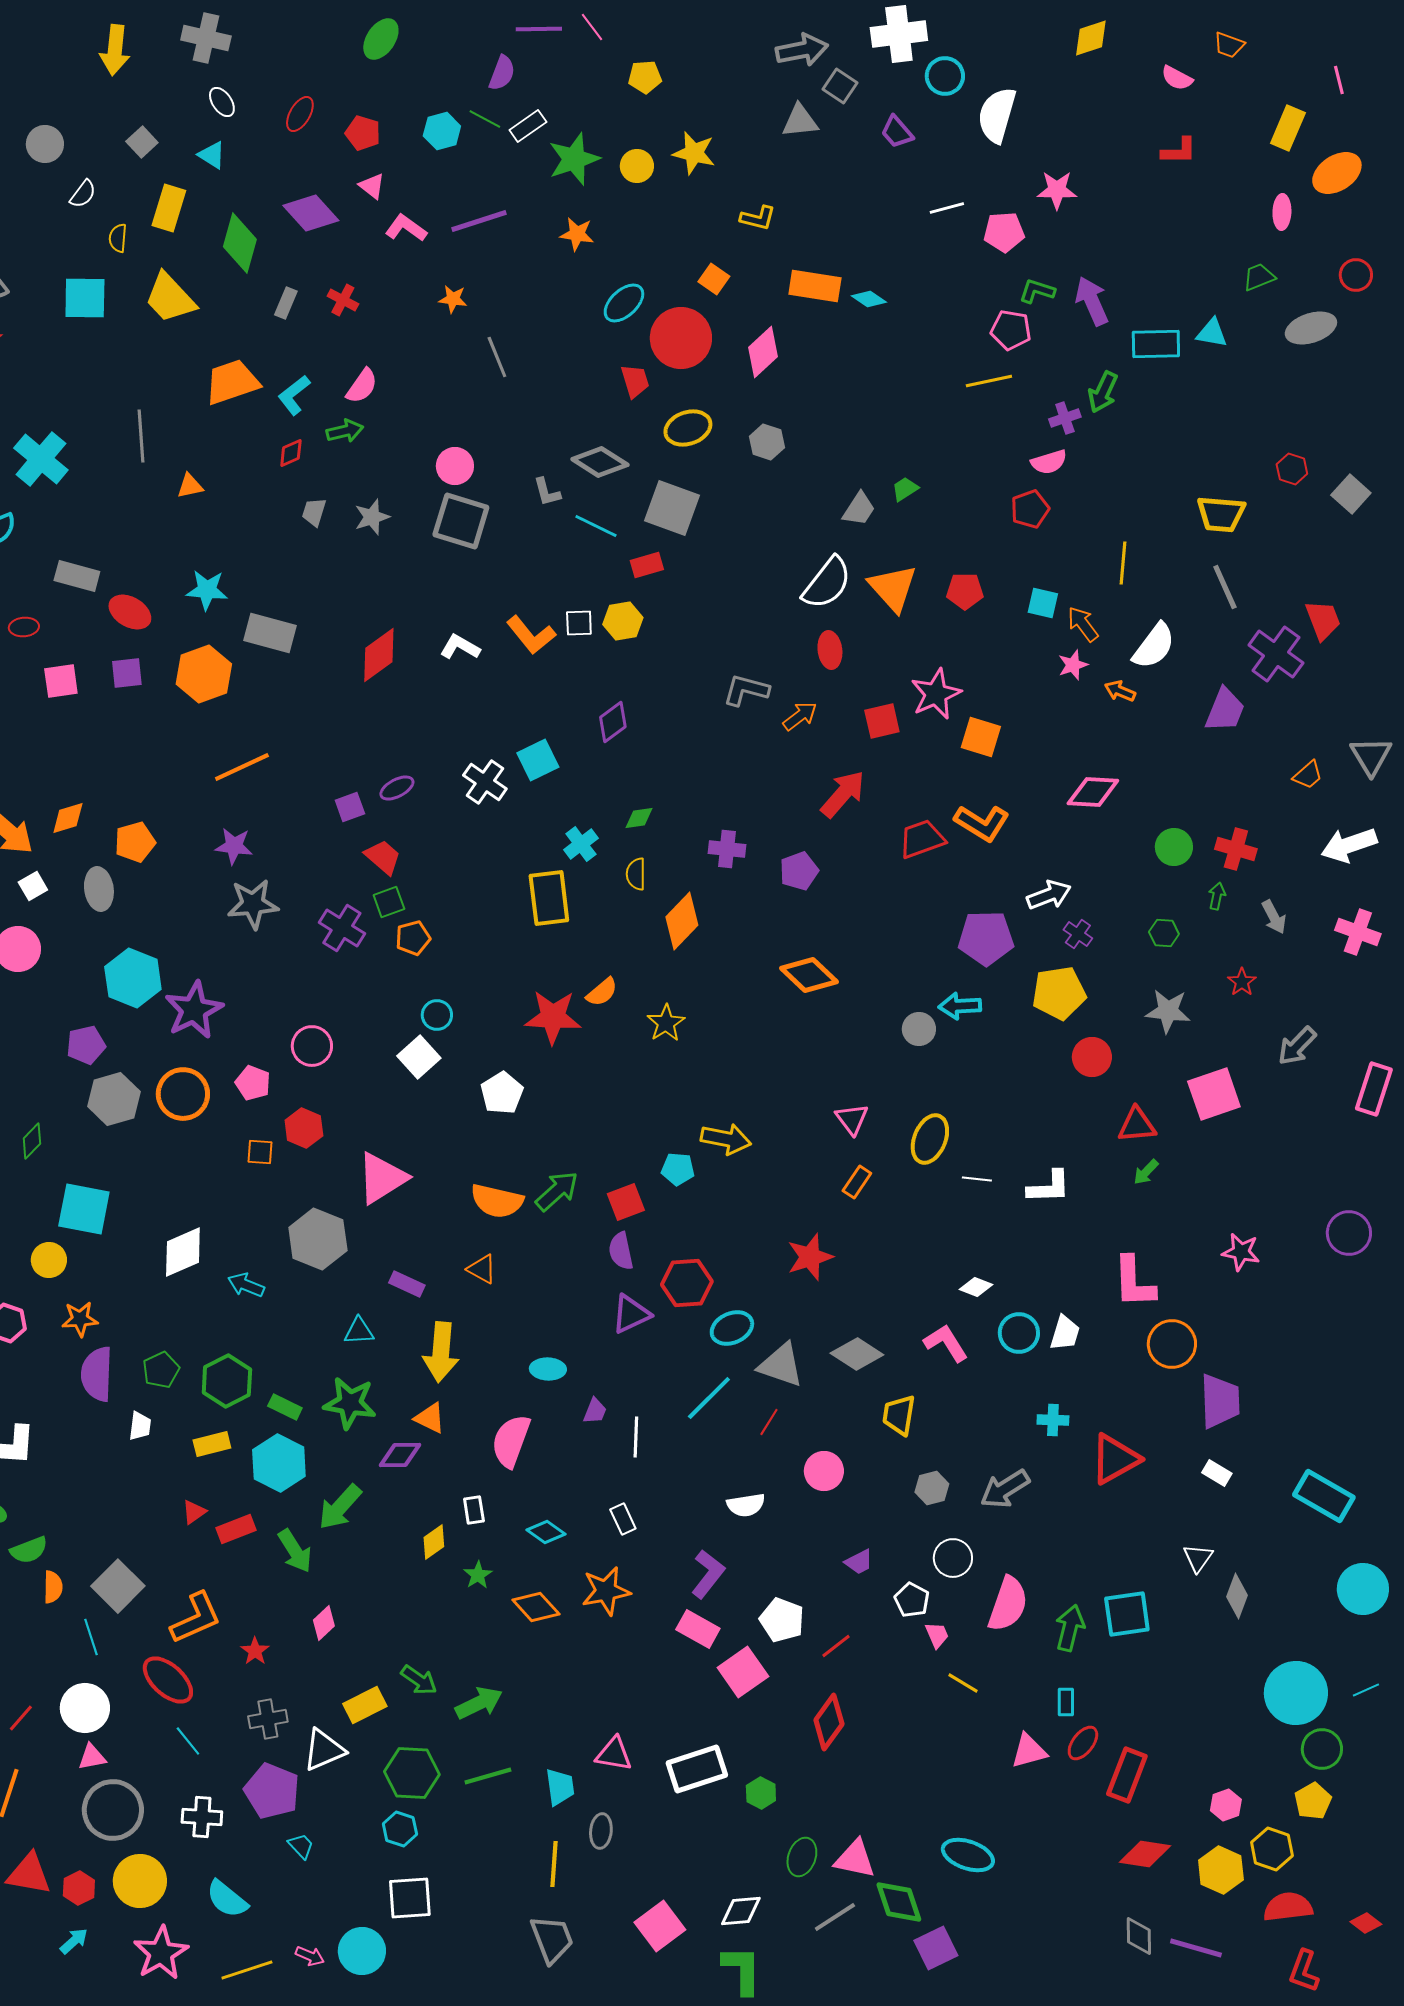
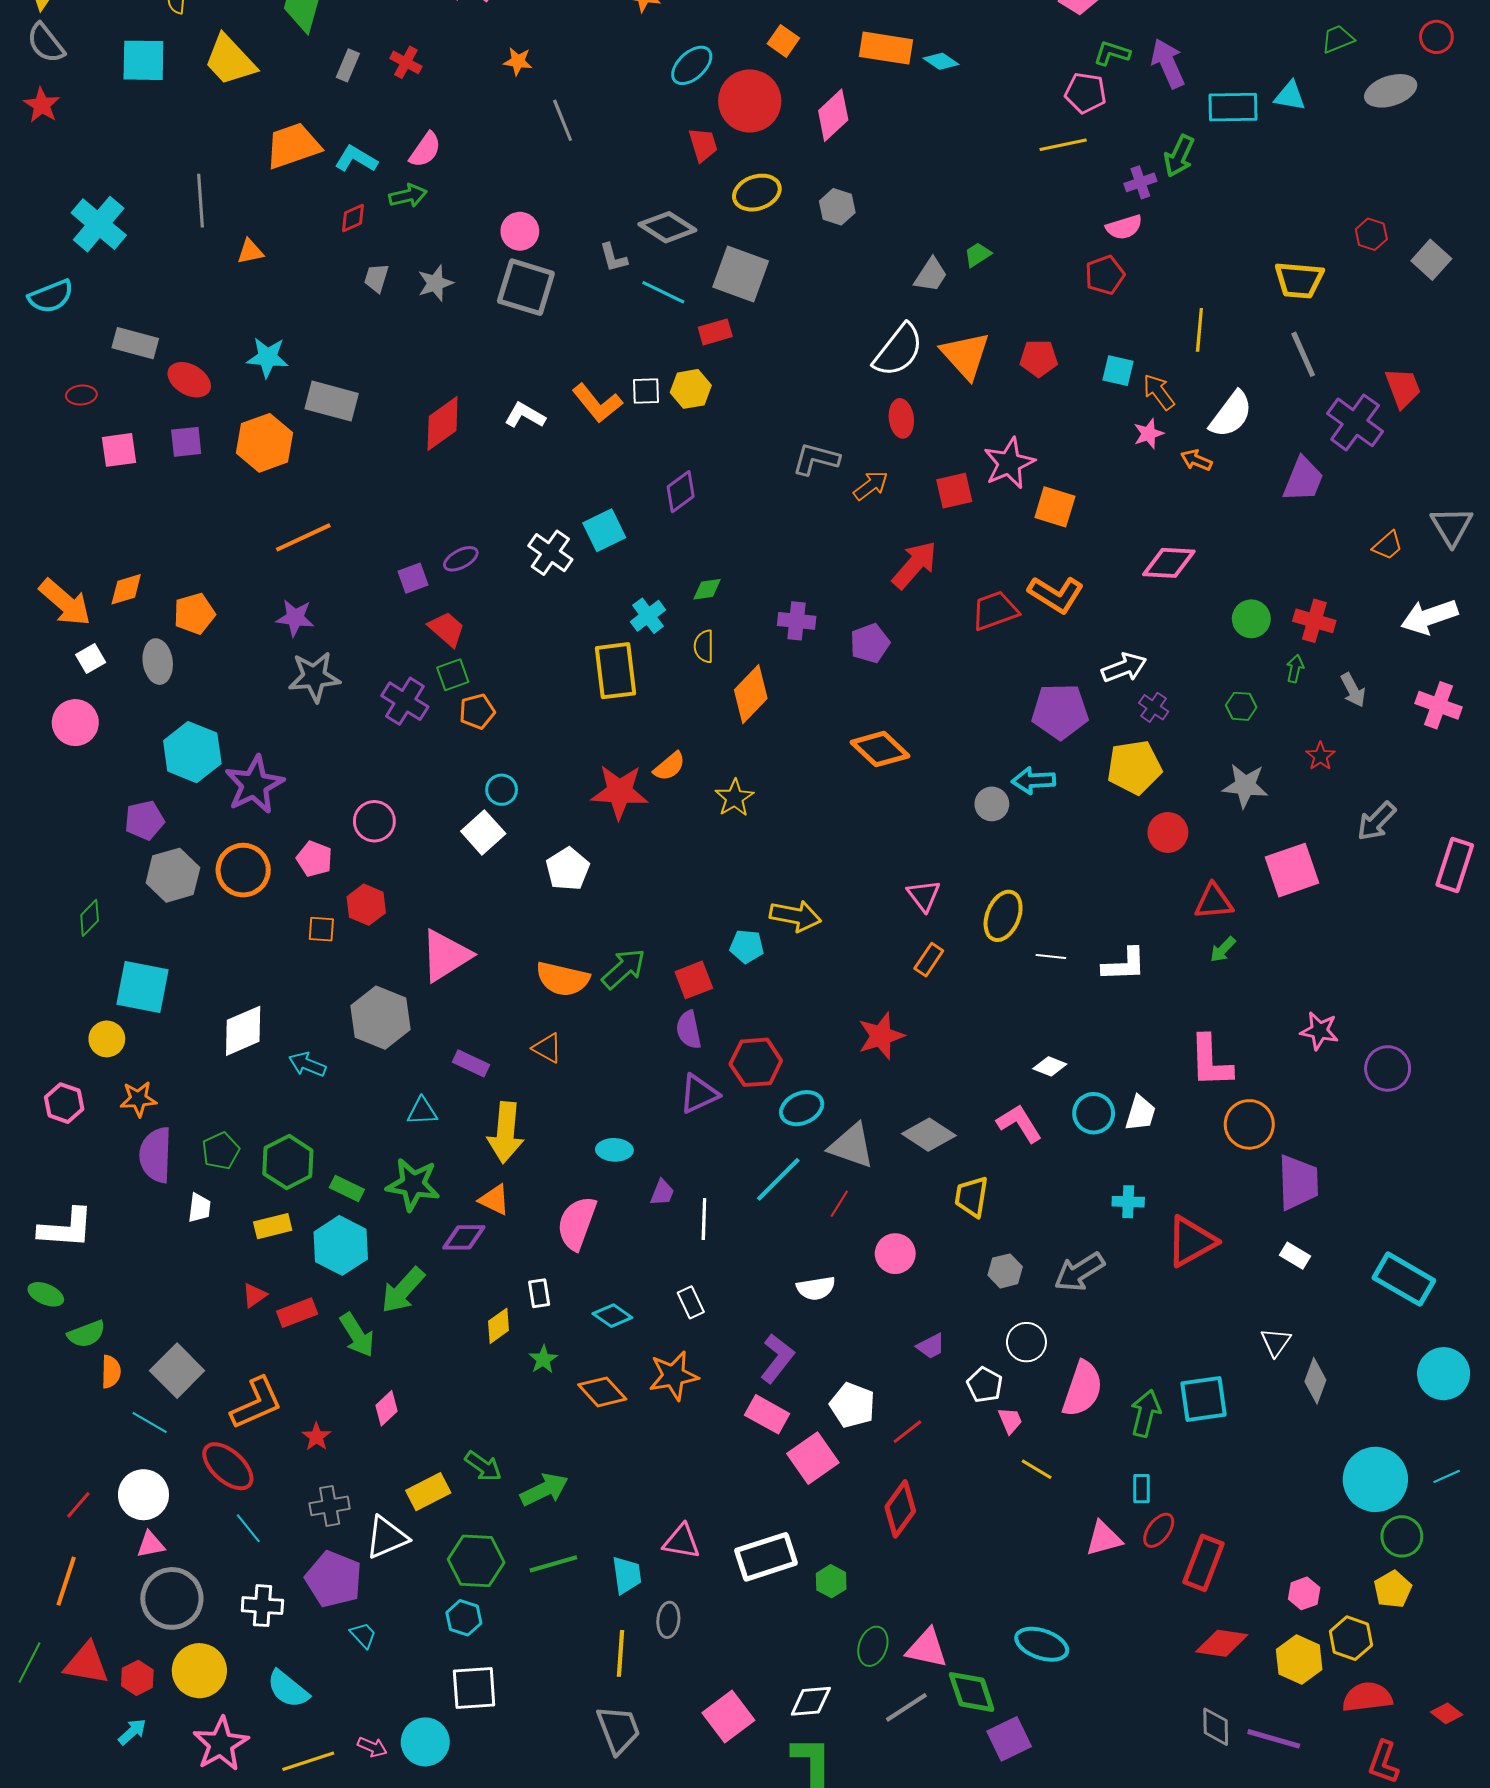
cyan L-shape: (294, 395) -> (356, 159), turned 69
purple circle: (1349, 1233) -> (1388, 1068), moved
cyan line: (91, 1637) -> (150, 1422), turned -42

